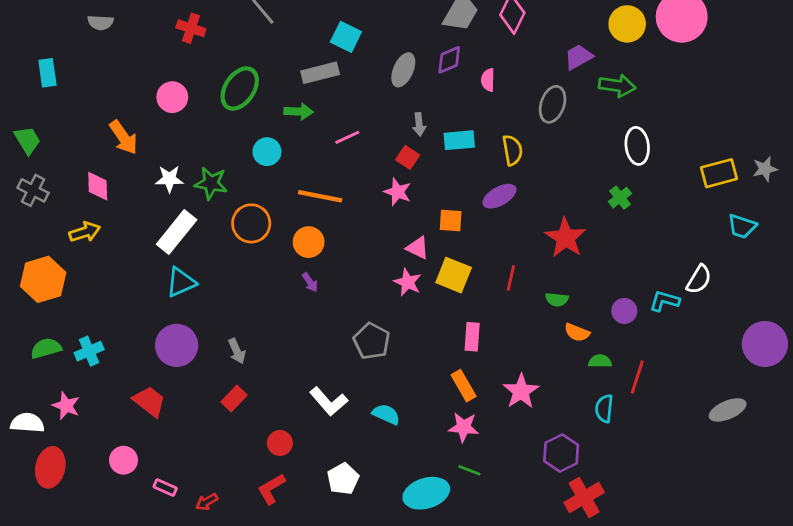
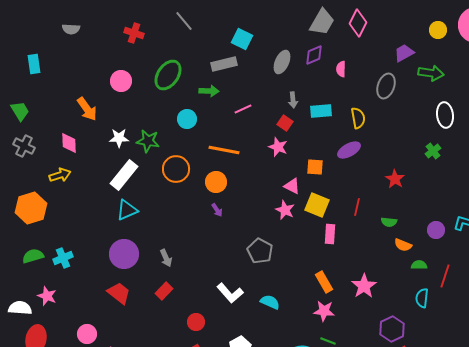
yellow circle: (627, 24) -> (438, 30), size x0.7
red star: (565, 238) -> (395, 179), size x0.7
pink rectangle: (472, 337) -> (330, 234), moved
red trapezoid: (149, 401) -> (119, 293), moved

